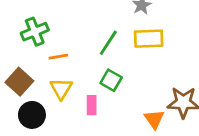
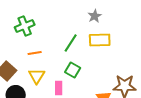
green cross: (35, 32) -> (25, 26), moved

